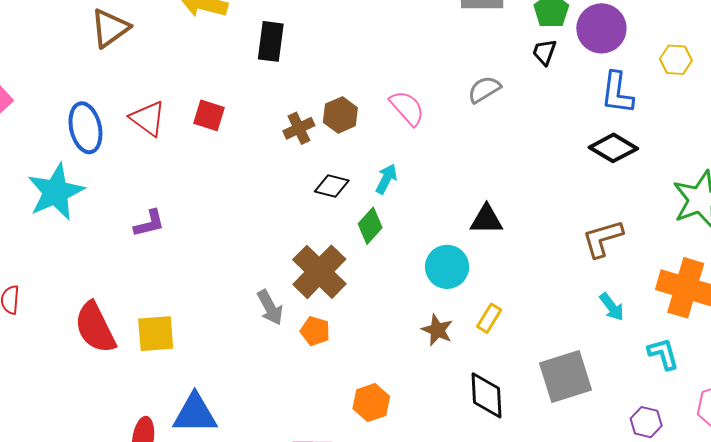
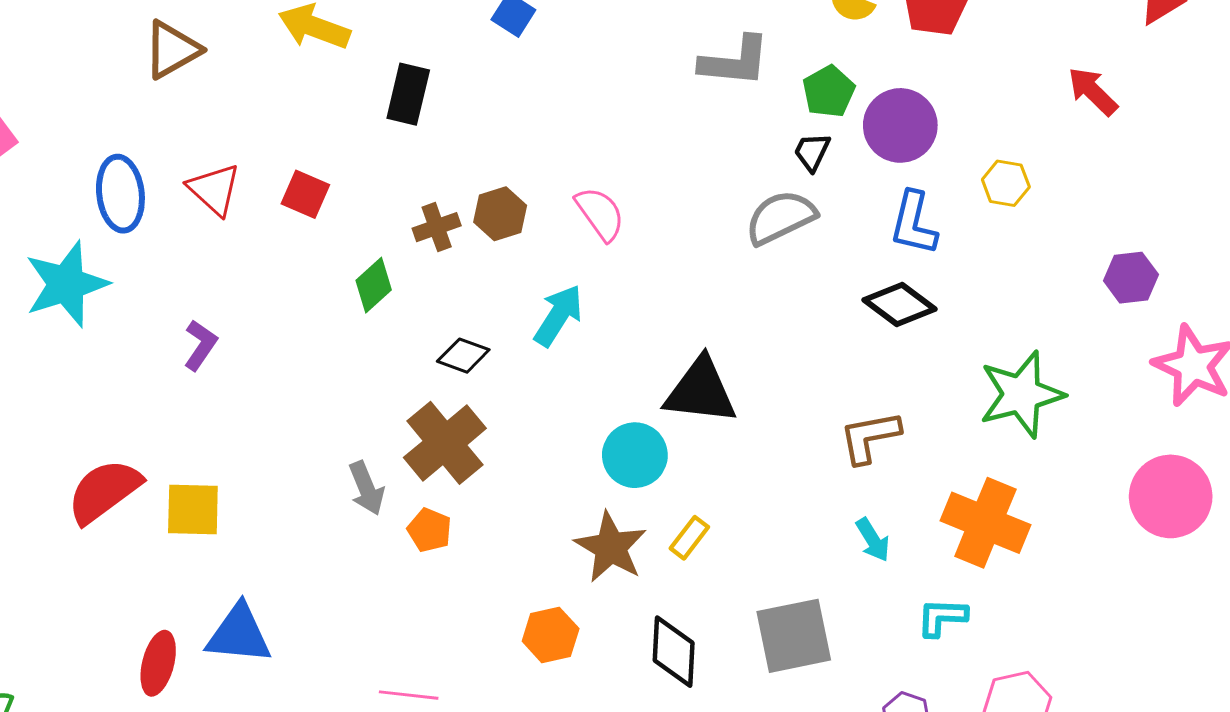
gray semicircle: (484, 89) -> (781, 217), moved, size x1.4
cyan arrow: (386, 179) -> (558, 315), size x1.4
black diamond: (332, 186) -> (463, 356), moved
black triangle: (486, 220) -> (701, 391), size x1.5
purple L-shape: (149, 223) -> (200, 345), turned -48
green diamond: (370, 226) -> (374, 285), moved
red semicircle: (95, 328) -> (104, 491), turned 74
brown star: (437, 330) -> (611, 547), size x1.5
cyan L-shape: (663, 354) -> (942, 617), turned -78
orange hexagon: (371, 403) -> (551, 635), moved

